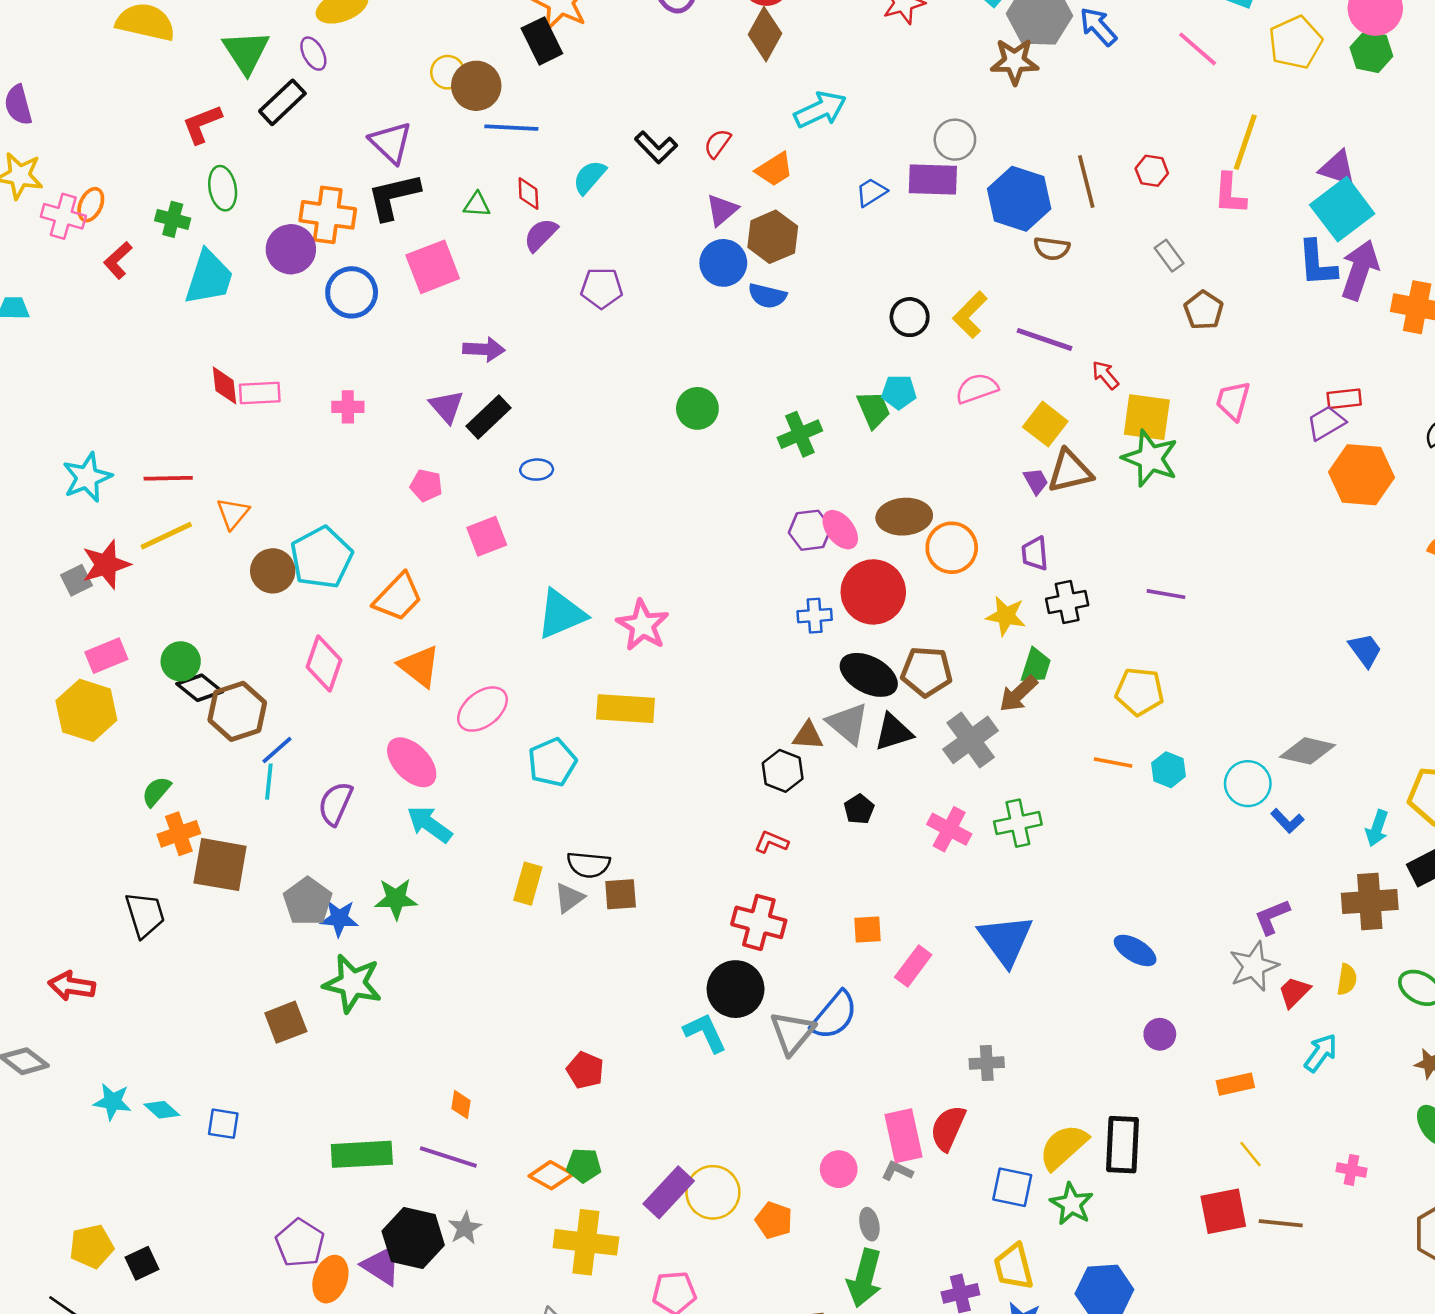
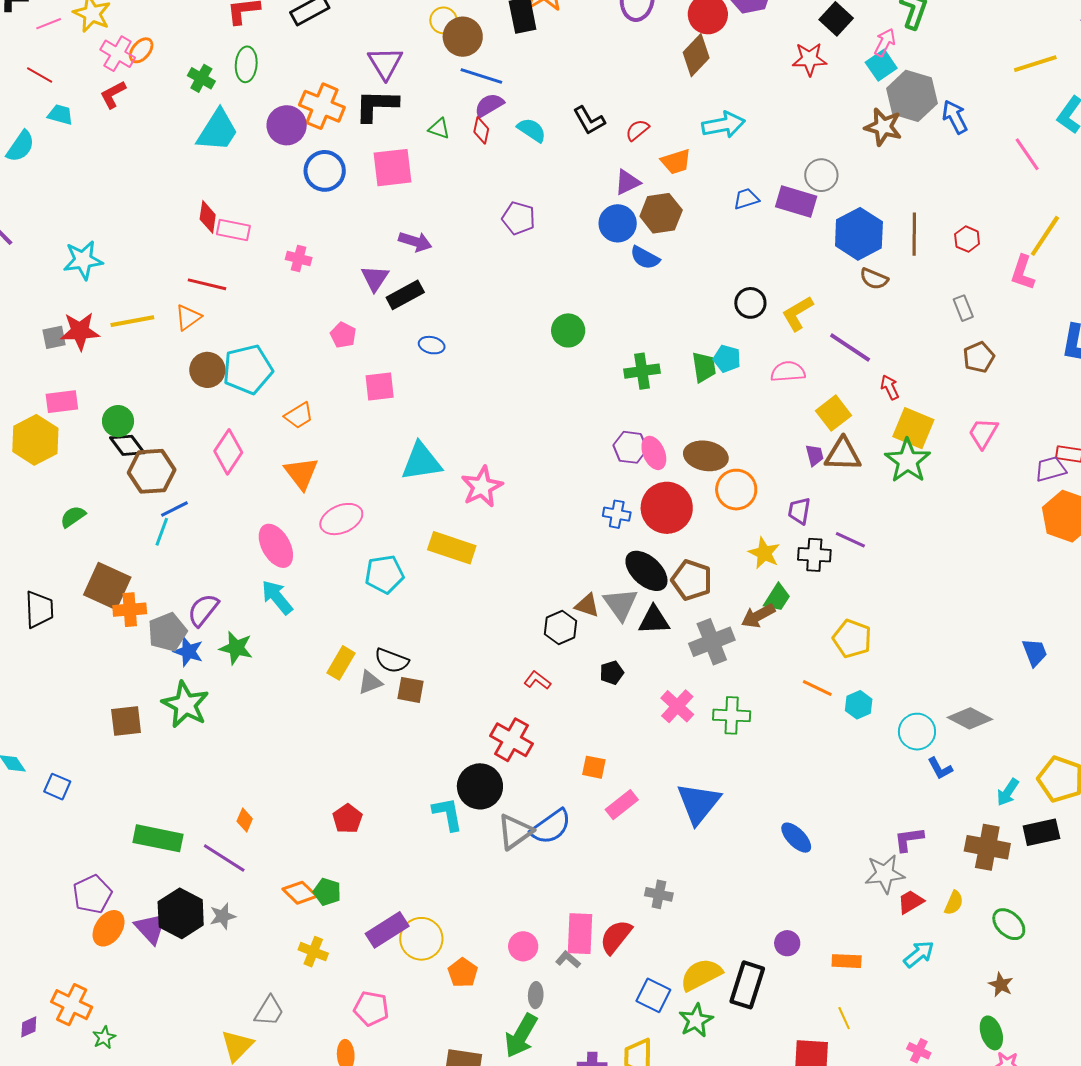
cyan semicircle: (589, 177) -> (532, 130), turned 68
purple semicircle: (541, 235) -> (489, 105), moved
red L-shape: (118, 260) -> (113, 94), moved
red line: (168, 478) -> (207, 284), moved
purple line: (1166, 594) -> (850, 540), moved
orange trapezoid: (398, 597) -> (299, 416), size x0.7
purple semicircle: (335, 804) -> (203, 610), moved
orange cross: (179, 834) -> (130, 610), moved
purple circle: (1160, 1034) -> (787, 943), moved
yellow cross: (586, 1242) -> (313, 952), size x0.6

